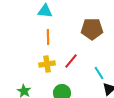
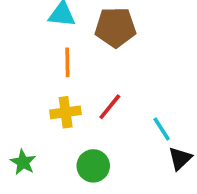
brown pentagon: (92, 29) -> (115, 27), moved

